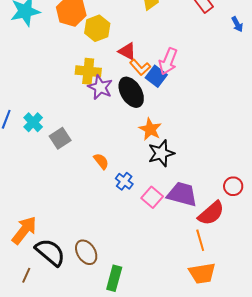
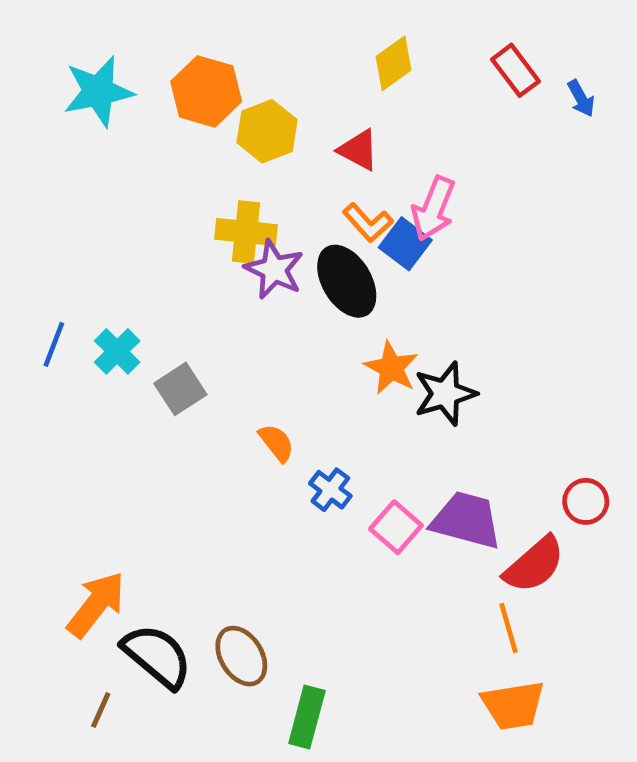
blue arrow: (237, 24) -> (581, 98), moved
red triangle: (127, 51) -> (358, 150), moved
black star: (161, 153) -> (445, 394), moved

